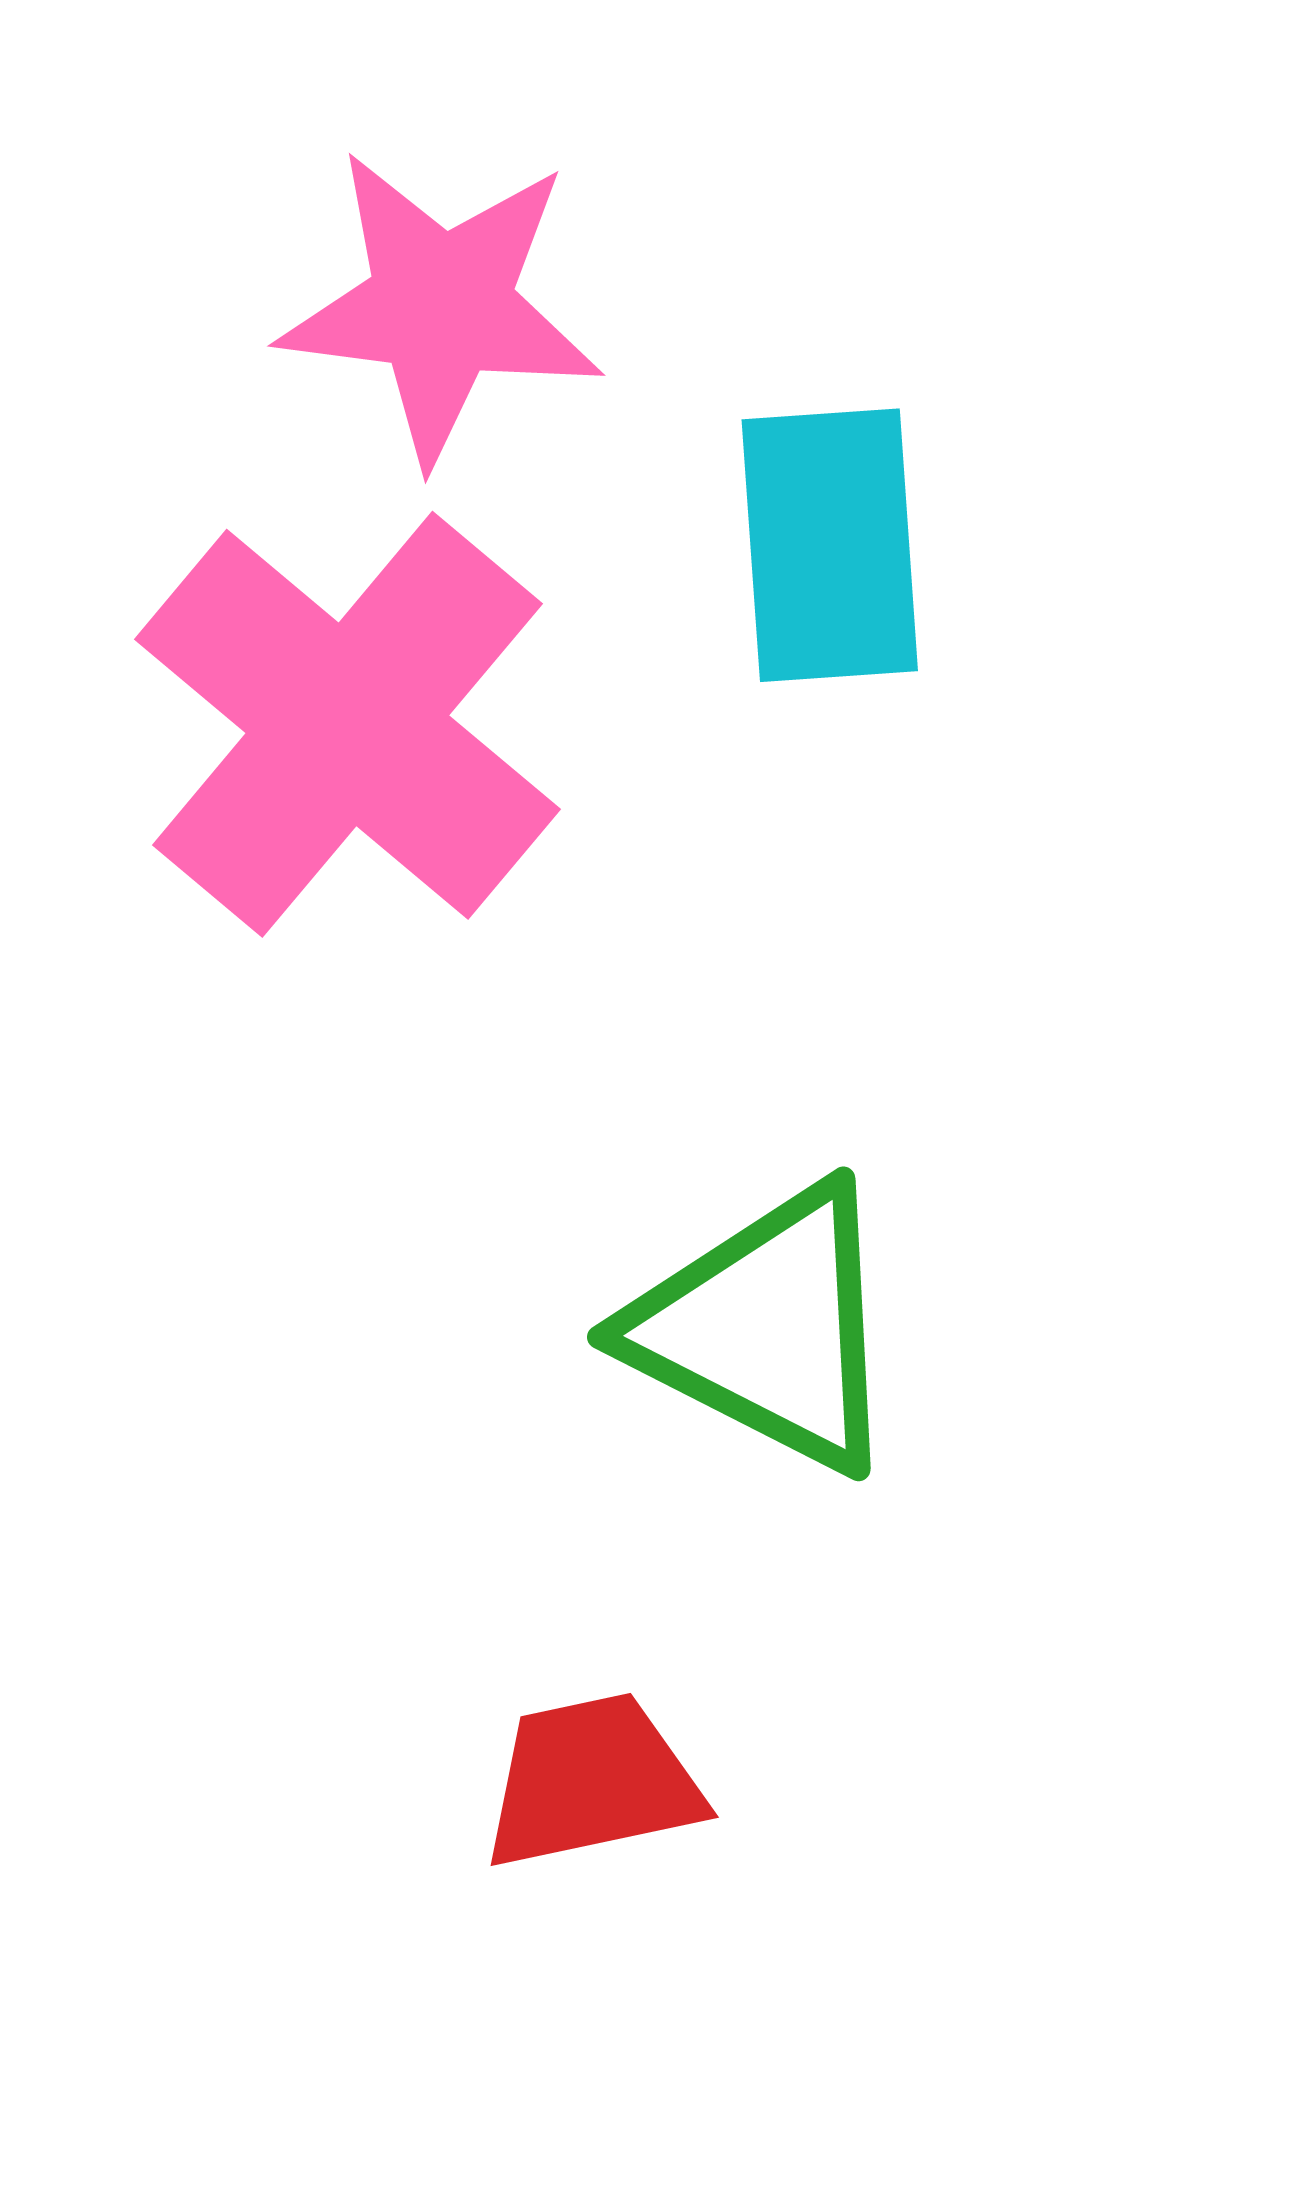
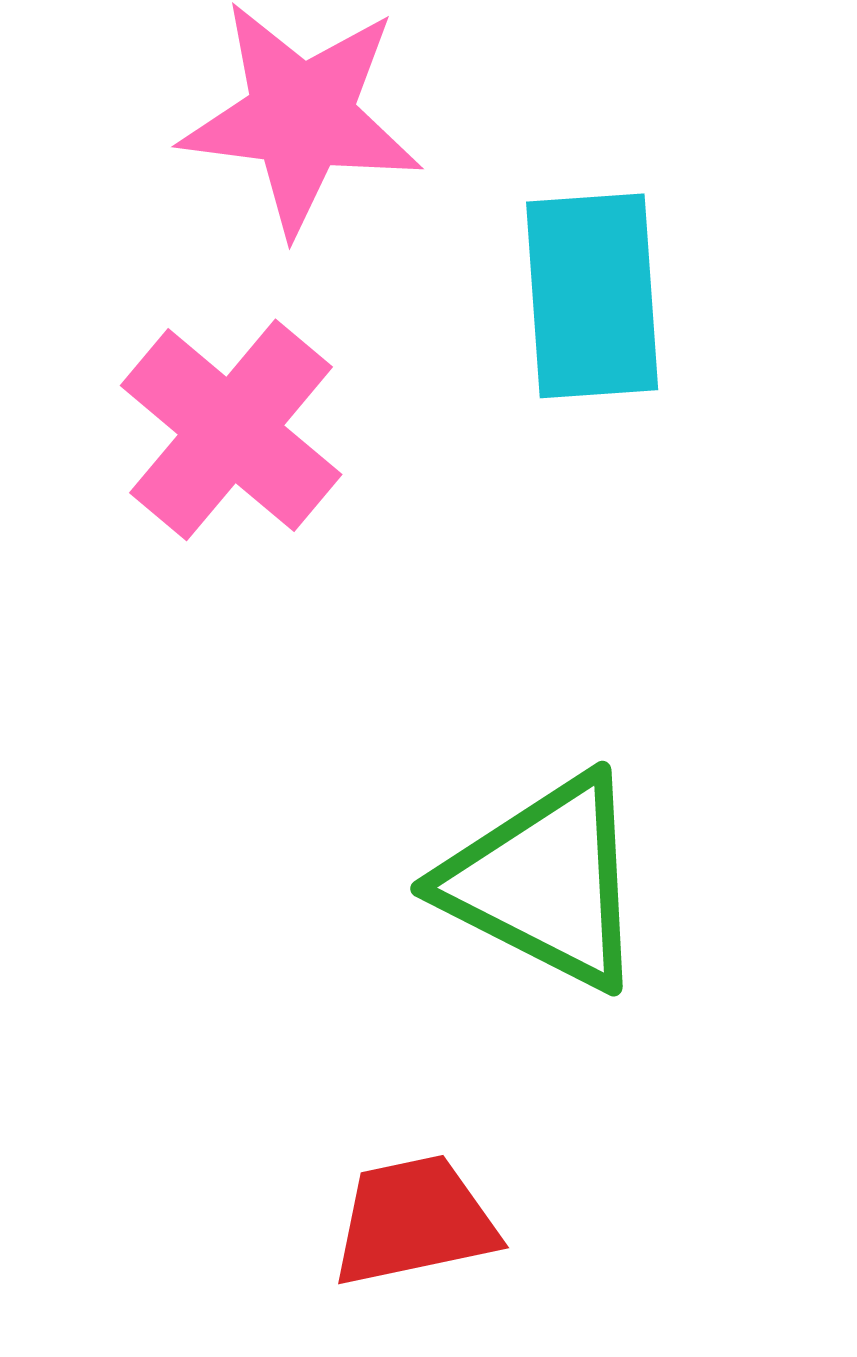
pink cross: (347, 724) -> (231, 430), size x0.7

